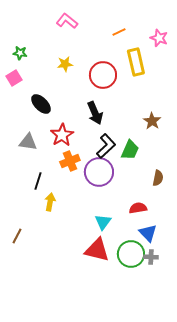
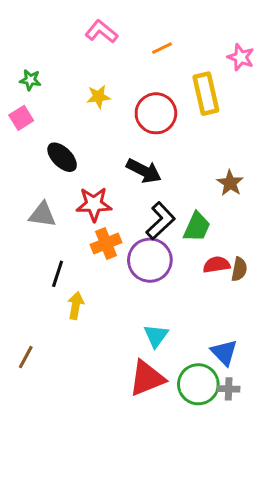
orange line: (119, 32) -> (162, 48), moved
black arrow: (95, 113) -> (144, 171), turned -40
red star: (62, 135) -> (94, 204), turned 30
red semicircle: (138, 208) -> (216, 265), moved
red triangle: (97, 250) -> (147, 378), turned -36

